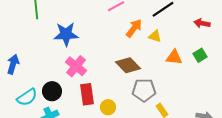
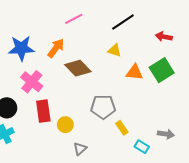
orange arrow: (134, 28) -> (56, 48), moved
green square: (200, 55) -> (162, 70), size x1.6
brown diamond: (128, 65) -> (78, 68), moved

